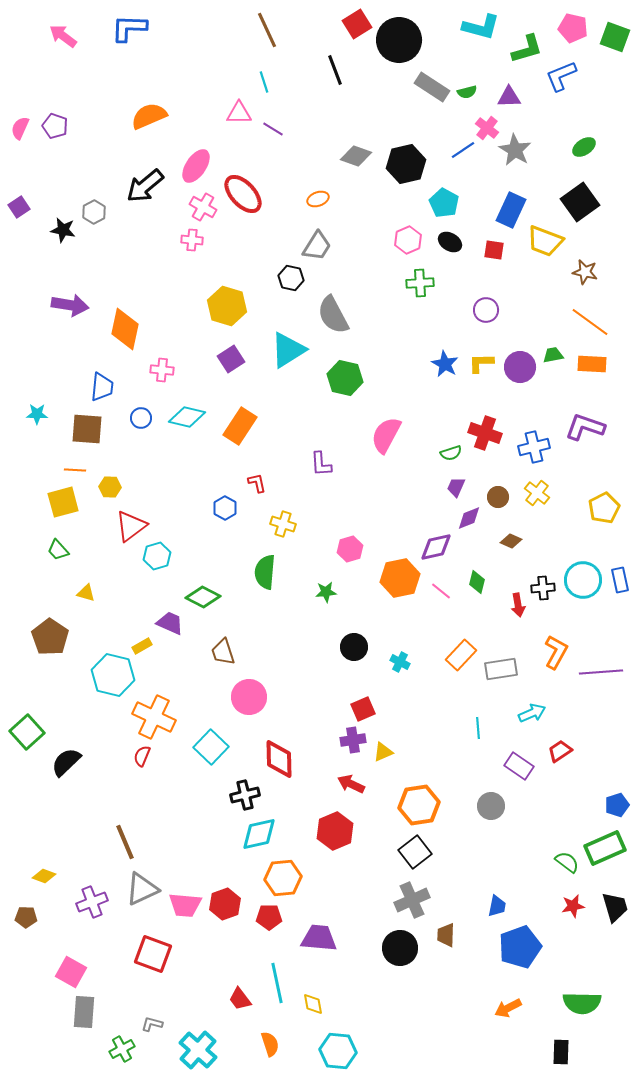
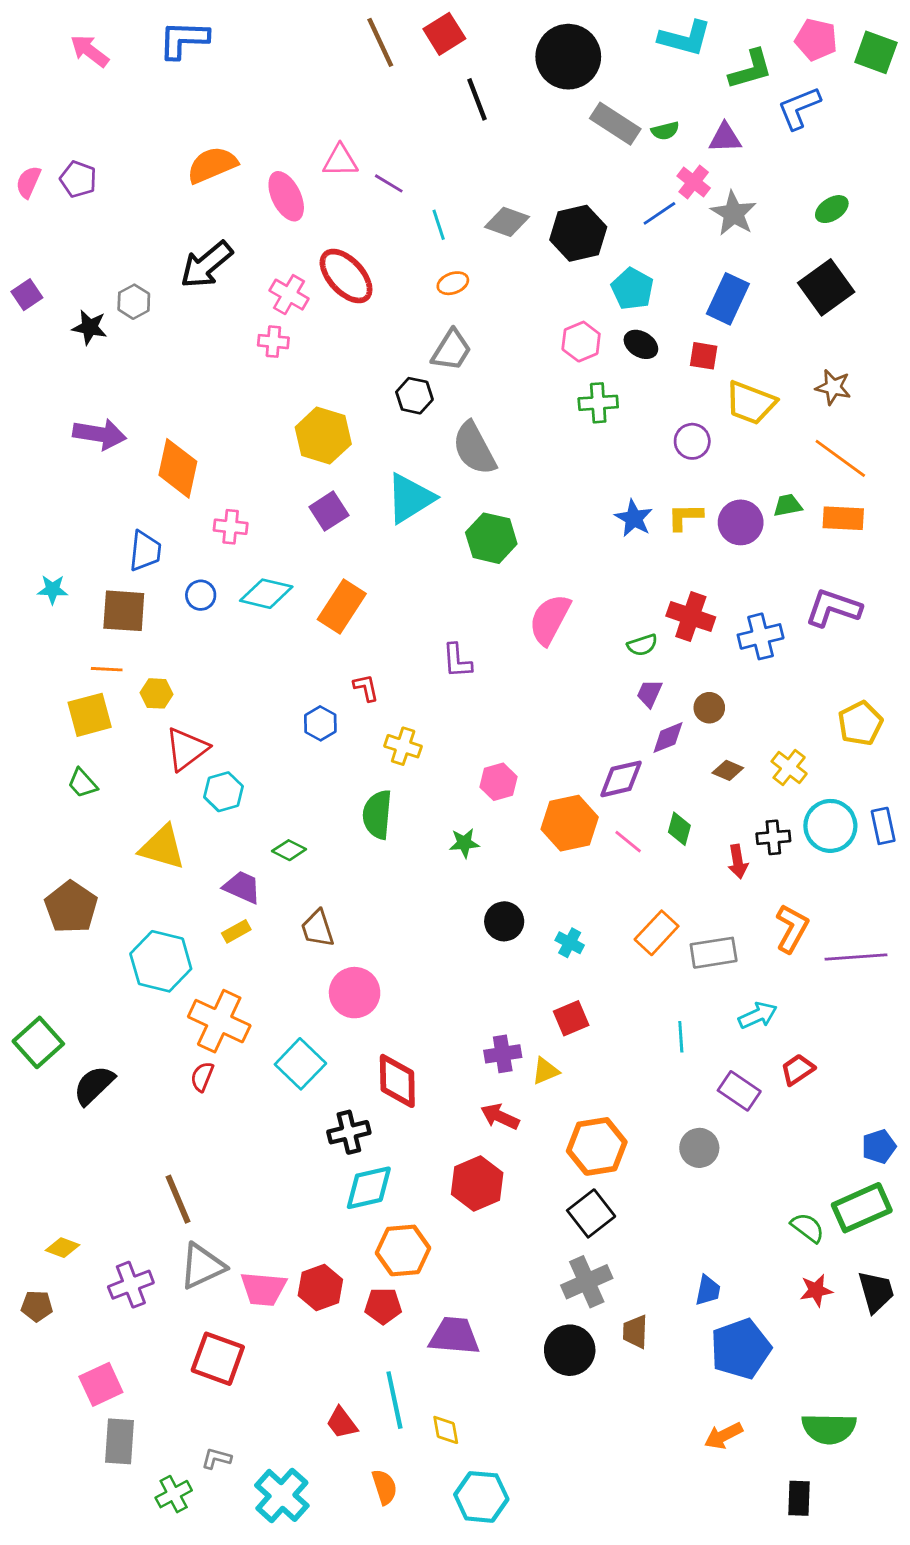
red square: (357, 24) -> (444, 34), moved
cyan line: (264, 82) -> (439, 225), moved
pink ellipse: (196, 166) -> (286, 196), moved, turned -60
yellow trapezoid: (545, 241) -> (751, 403), moved
yellow cross: (537, 493) -> (789, 768), moved
yellow triangle: (86, 593) -> (162, 847), moved, size x1.8
green diamond: (203, 597) -> (289, 850), size x0.7
yellow rectangle: (142, 646) -> (236, 931), moved
red square: (363, 709) -> (571, 1018), moved
pink square: (71, 972) -> (101, 1384), turned 36

